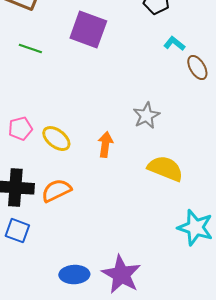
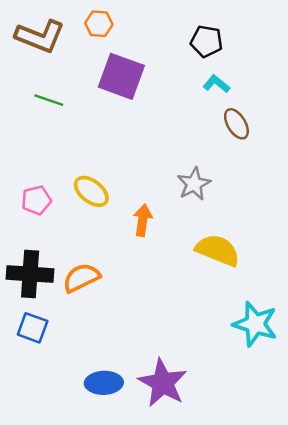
cyan L-shape: (174, 44) -> (216, 84), moved
brown ellipse: (197, 68) -> (236, 124), moved
yellow ellipse: (56, 139) -> (91, 191), moved

